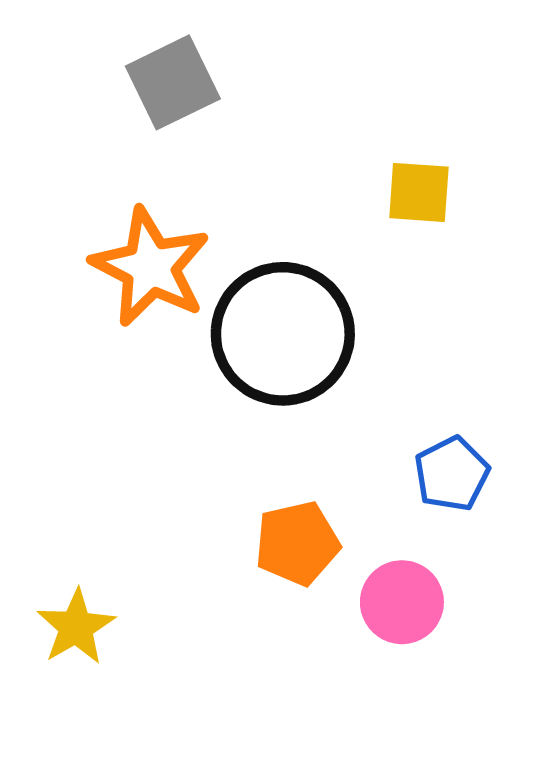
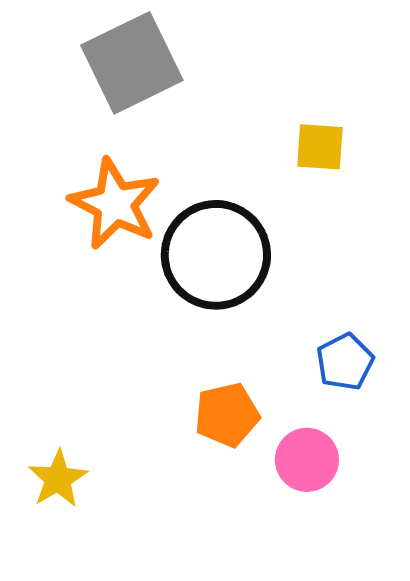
gray square: (173, 82) -> (132, 63), size x1.4

